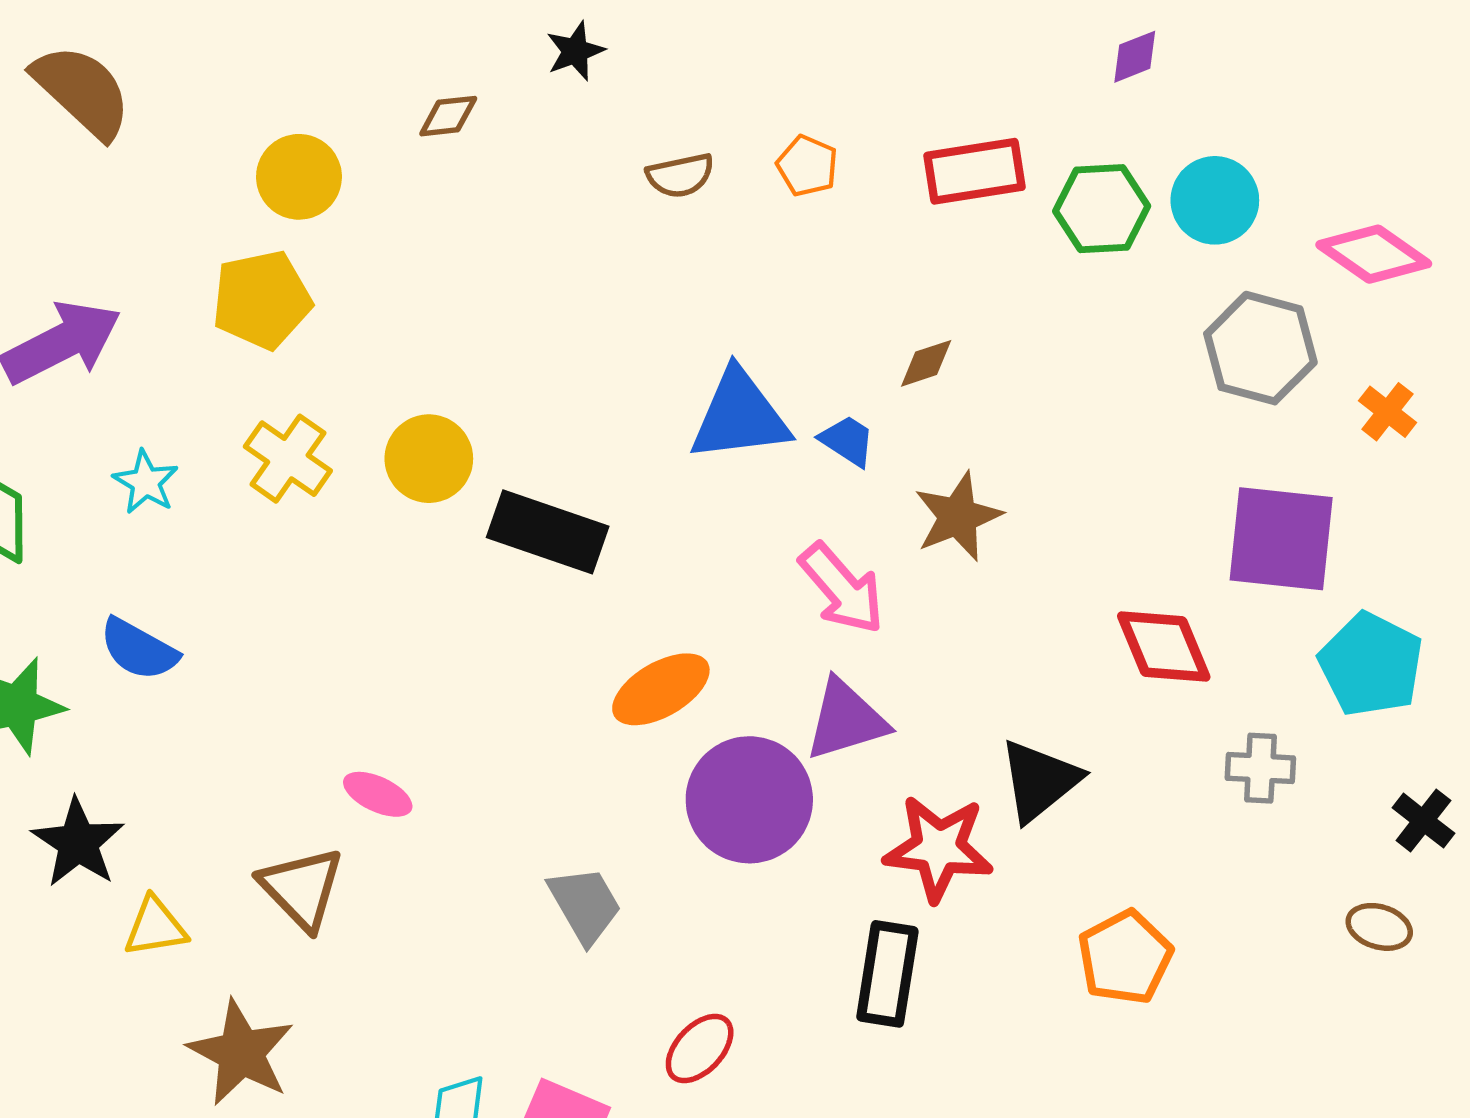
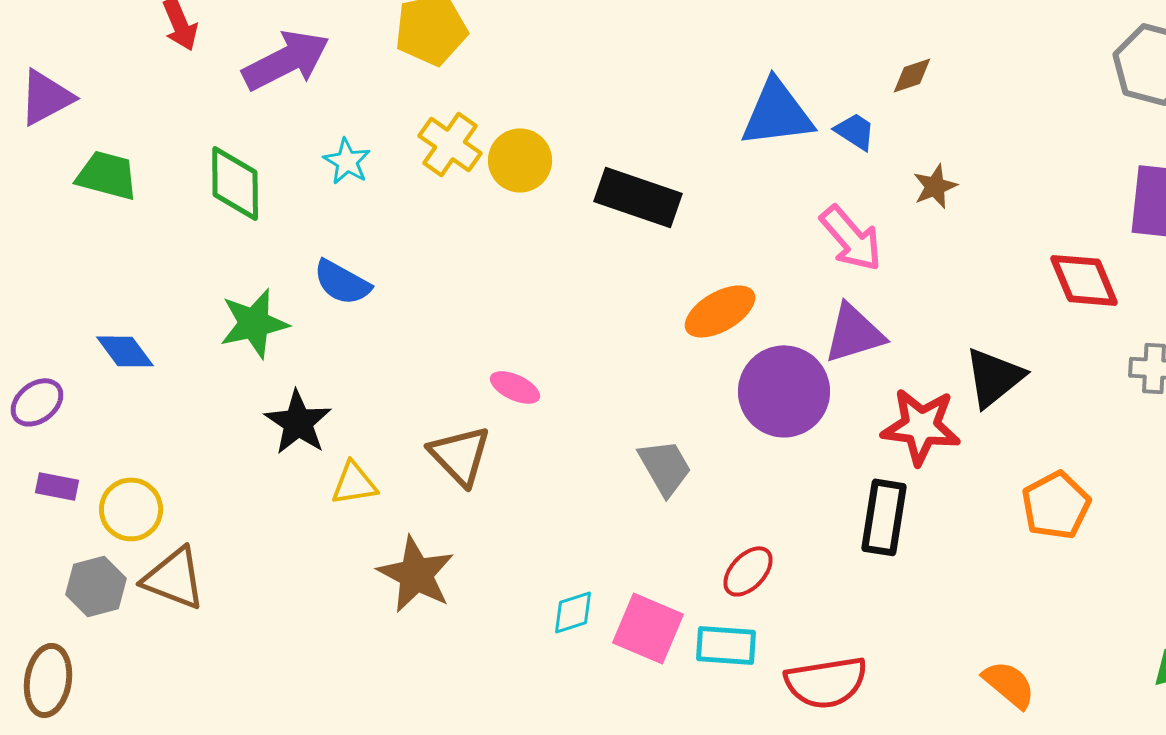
yellow circle: (429, 459) -> (520, 160), moved
brown star: (958, 517) -> (935, 186), size x0.7

